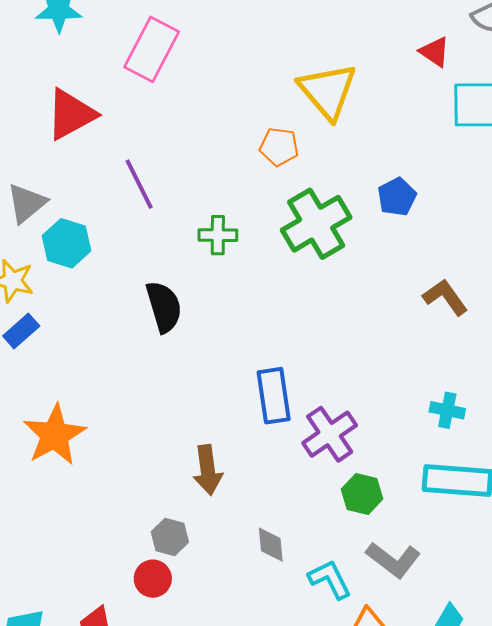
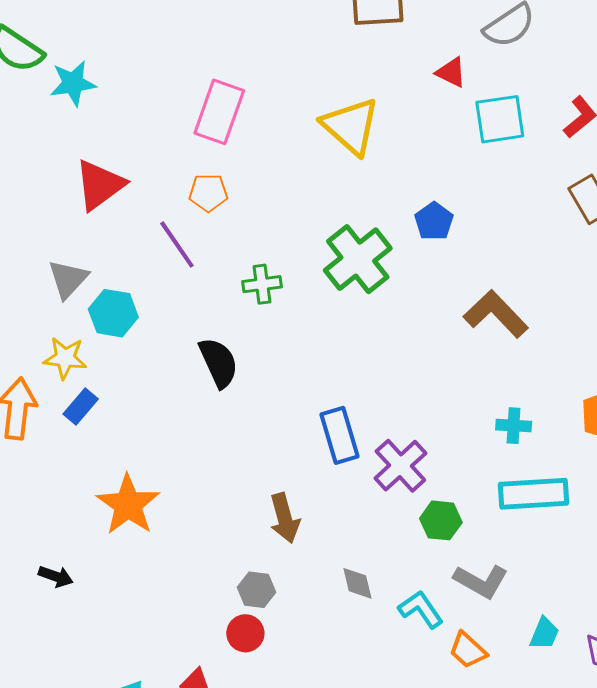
pink rectangle: (152, 49) -> (219, 112), moved
orange pentagon: (279, 147) -> (208, 193), moved
brown L-shape: (445, 297) -> (496, 314), size x1.4

